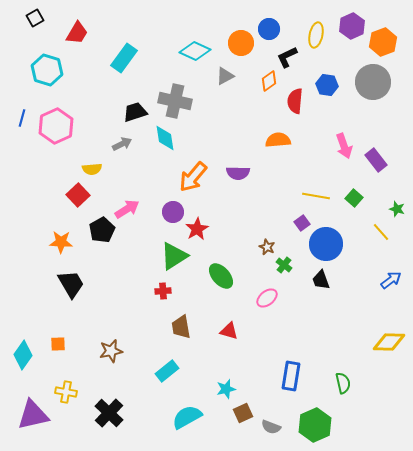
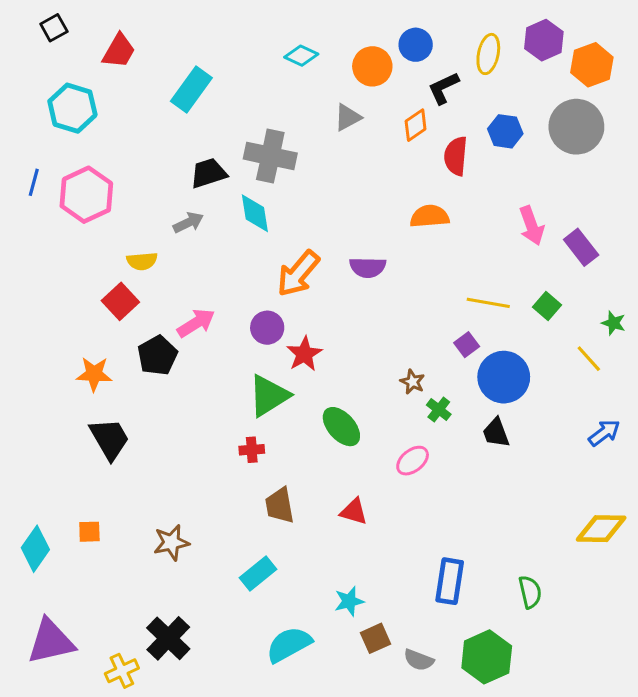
cyan diamond: (195, 51) -> (301, 56), moved, size x0.7
yellow cross: (66, 392) -> (122, 671), moved, turned -35

